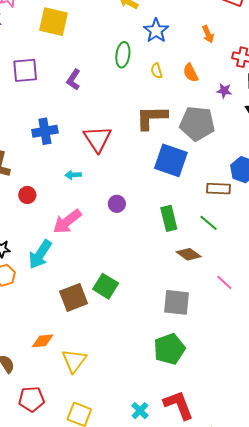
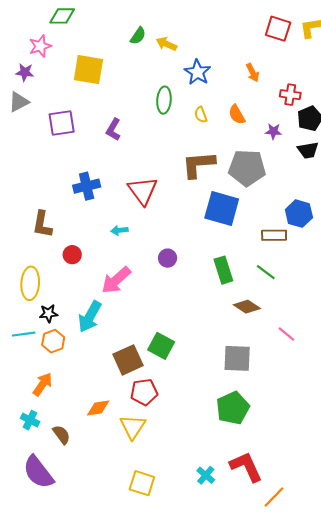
red pentagon: (32, 399) -> (144, 392), moved

